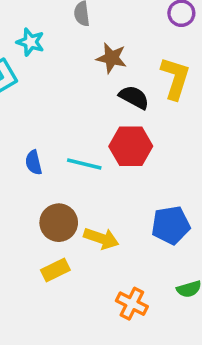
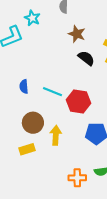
red hexagon: (131, 146) -> (78, 102), moved
yellow arrow: (101, 238) -> (56, 135), turned -114
orange cross: (132, 304) -> (77, 178), moved, turned -36

